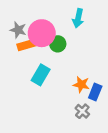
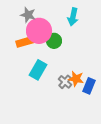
gray star: (18, 30) -> (28, 15), moved
gray cross: (82, 111) -> (65, 82), moved

